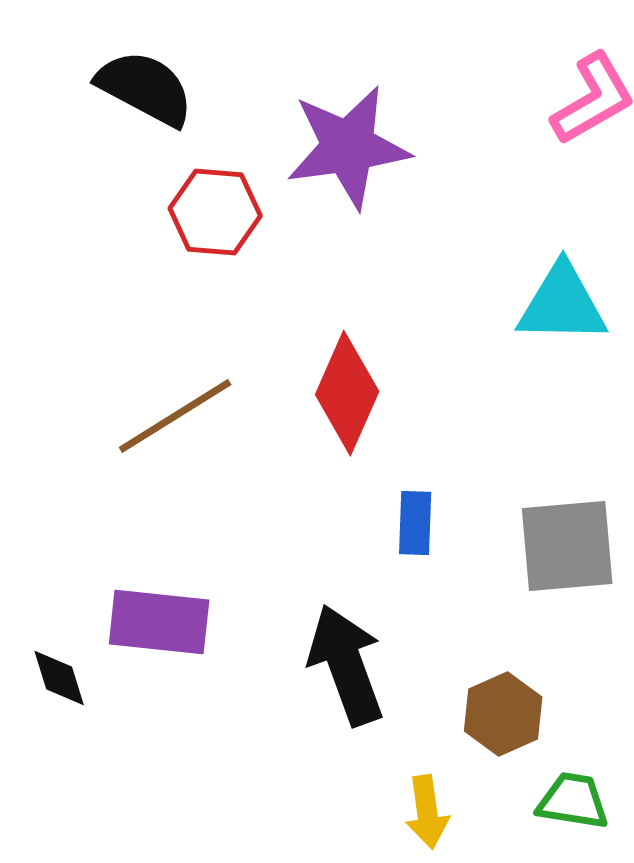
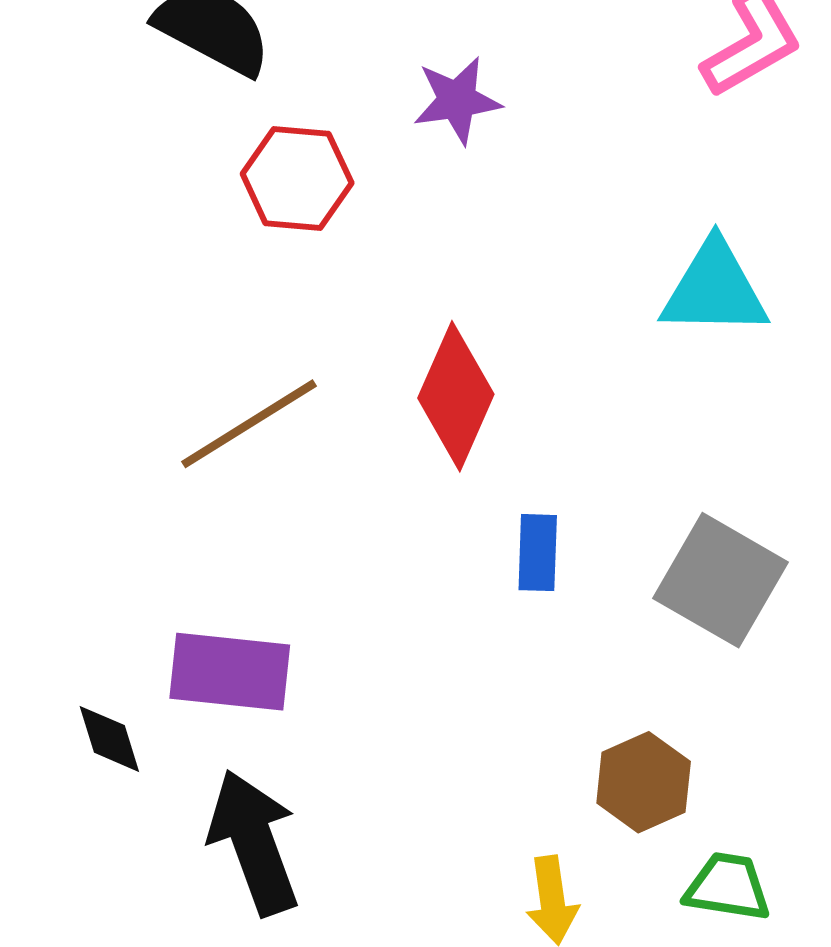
purple star: (348, 147) -> (457, 100), size x0.6
gray square: (567, 546) -> (720, 580), turned 35
black arrow: (346, 665) -> (254, 842), moved

